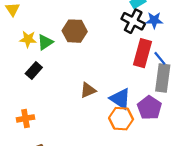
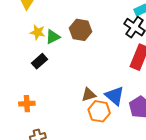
brown triangle: (88, 90) -> (89, 95), moved
orange hexagon: (121, 119) -> (99, 111), moved

